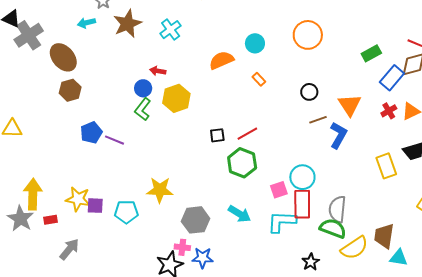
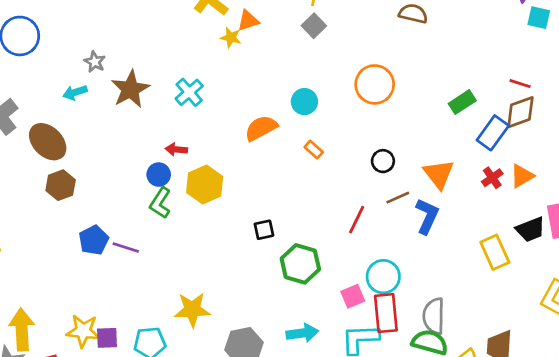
red line: (247, 134) -> (357, 220), moved, turned -30
cyan arrow: (239, 214) -> (302, 333), turned -35

